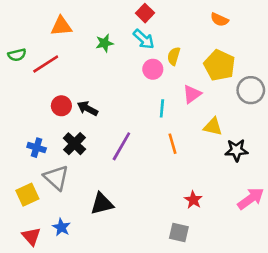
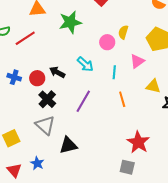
cyan arrow: (144, 39) -> (85, 64), moved
green star: (104, 43) -> (70, 22), size x1.6
red circle: (61, 106) -> (37, 78), moved
blue cross: (37, 148) -> (14, 77), moved
gray triangle: (56, 178) -> (45, 125), moved
red star: (193, 200) -> (138, 142), size x1.6

